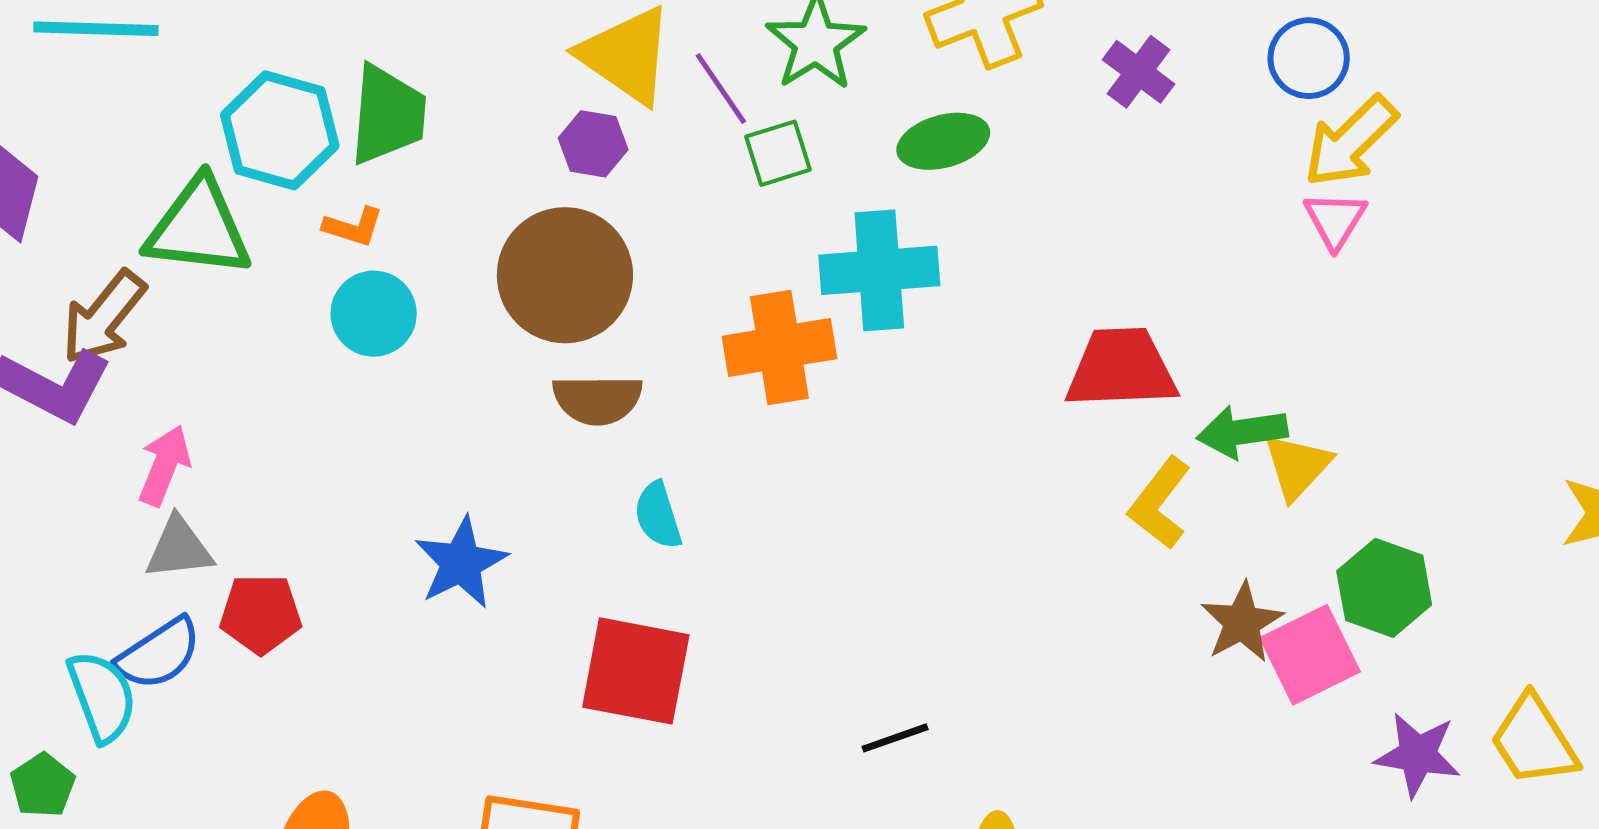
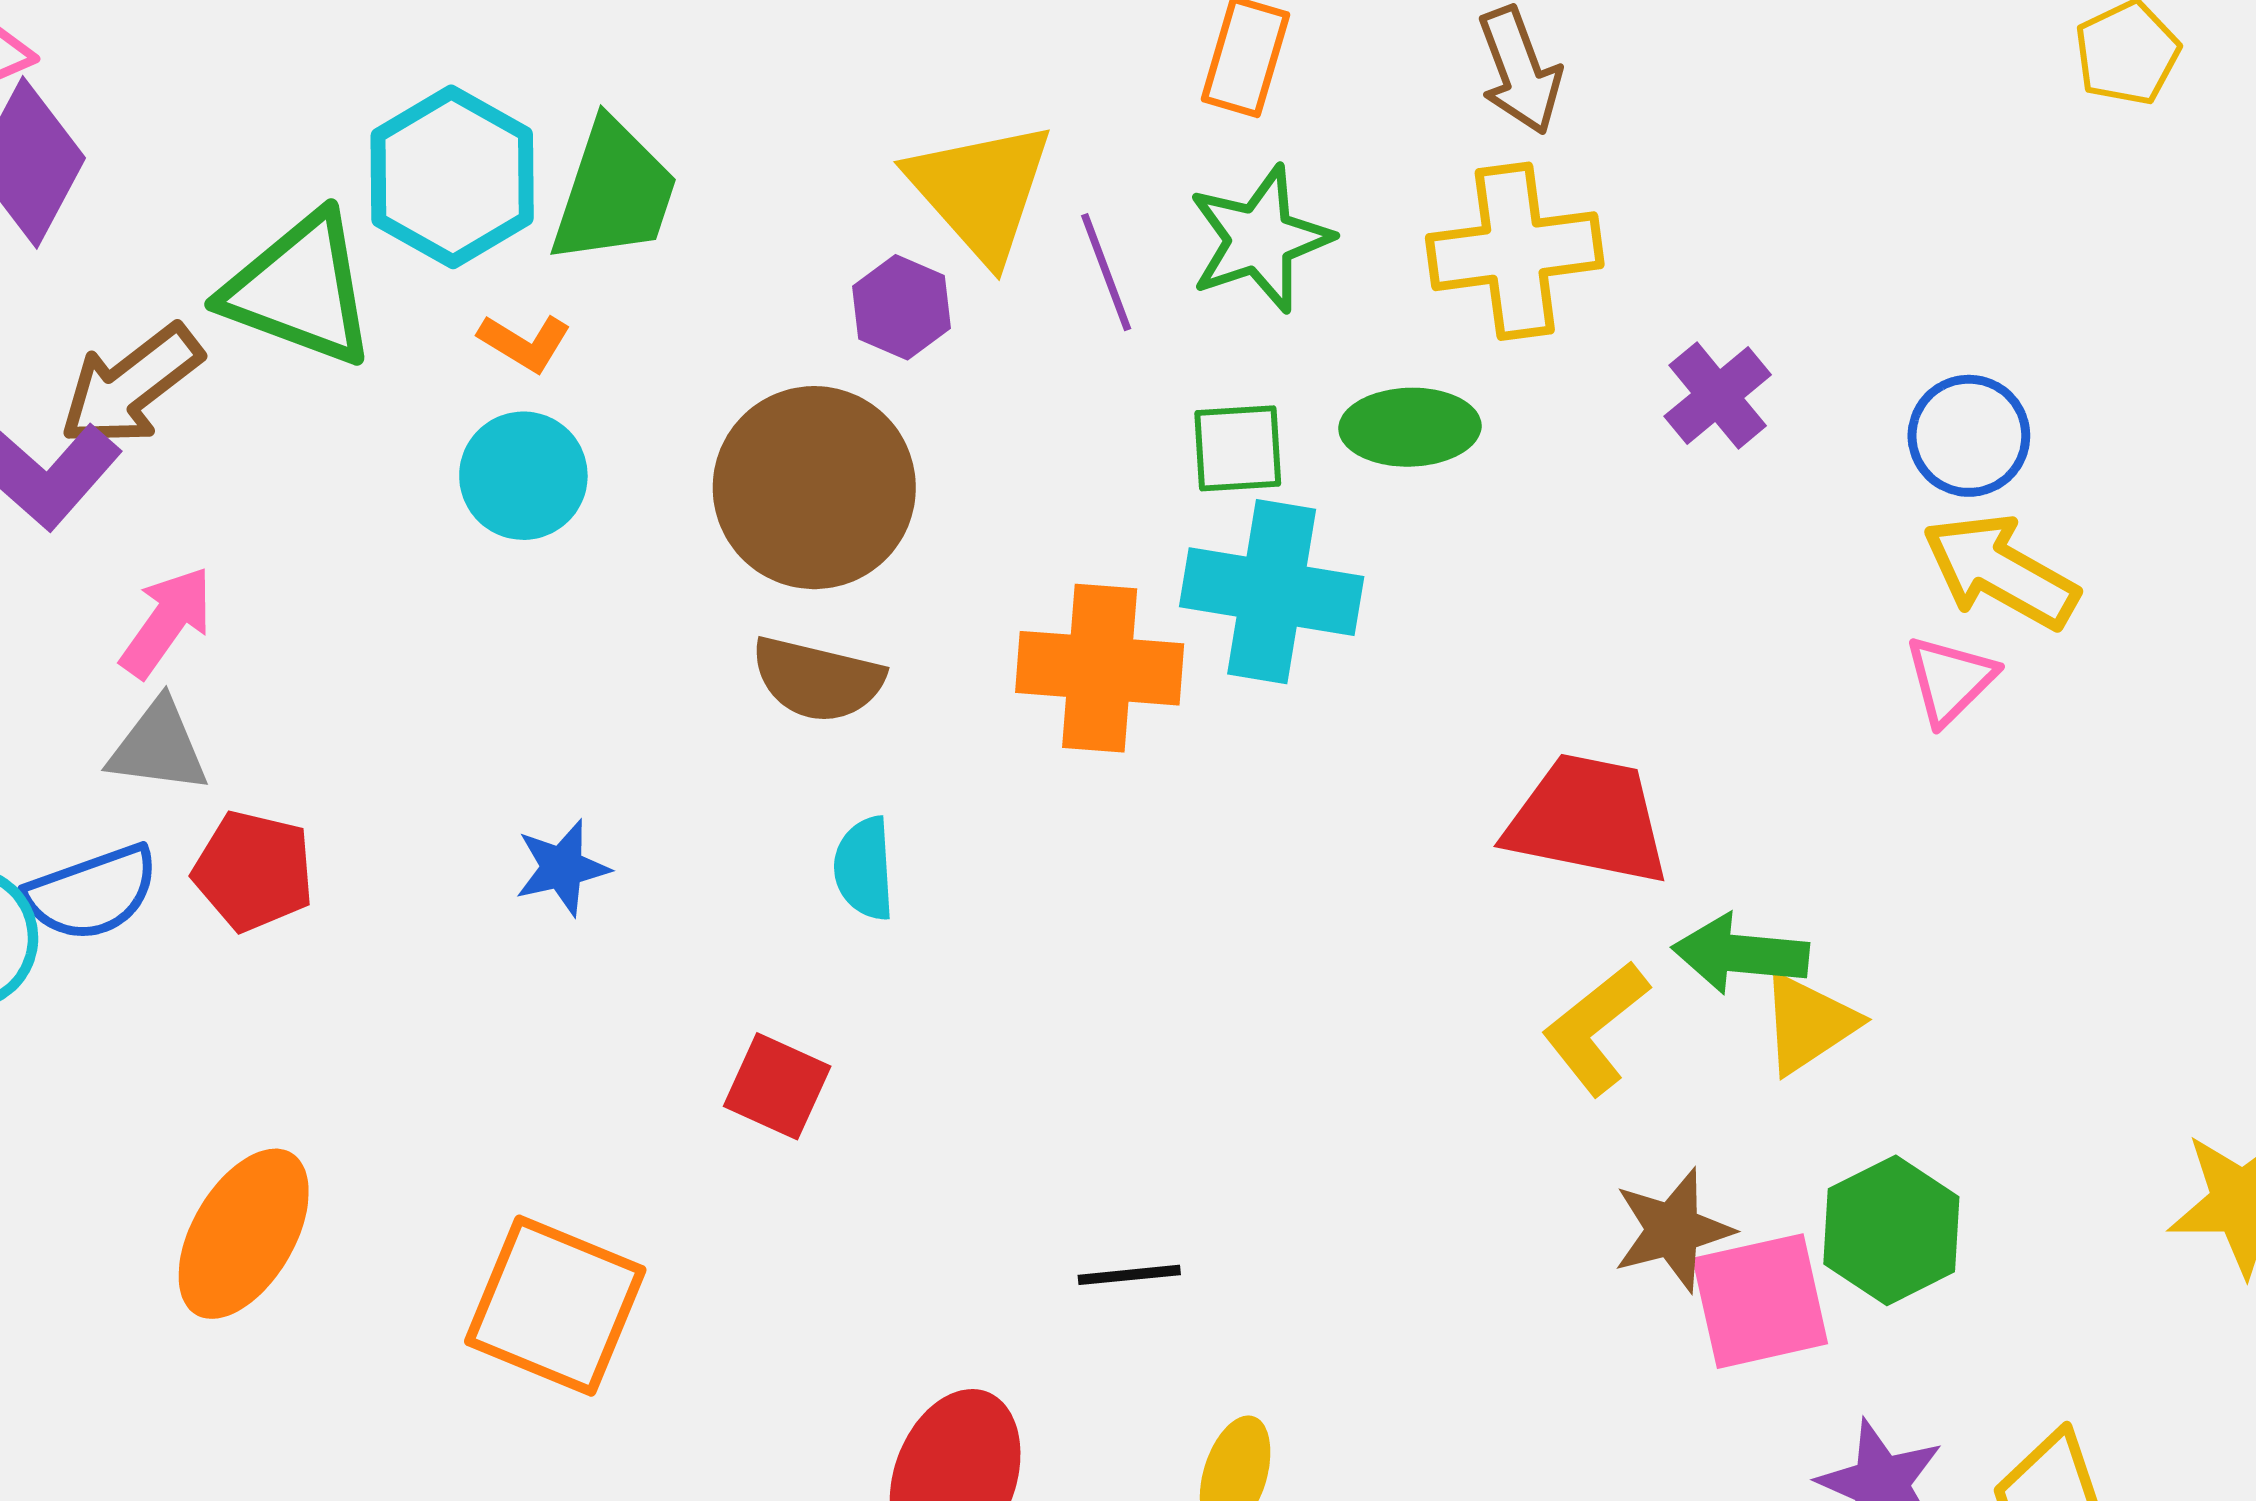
yellow arrow: (1351, 141) -> (2000, 571), turned 60
green square: (778, 153) -> (1238, 448), moved
blue star: (461, 563) -> (562, 868), size x0.7
red square: (636, 671) -> (777, 1086), size x0.6

